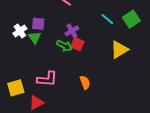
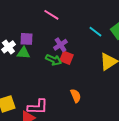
green triangle: (35, 38) -> (23, 53), turned -48
pink L-shape: (47, 79) -> (38, 107), moved

